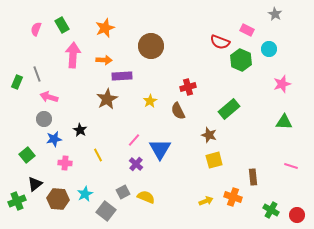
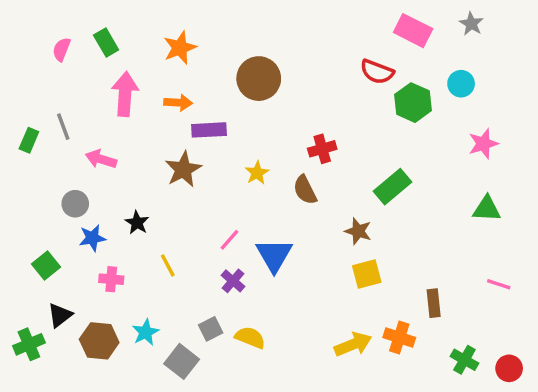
pink rectangle: (247, 30) -> (413, 31), moved, size x1.5
pink arrow: (49, 97) -> (101, 159), moved
yellow arrow: (206, 201) -> (353, 344), size x1.5

